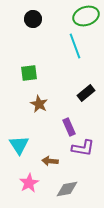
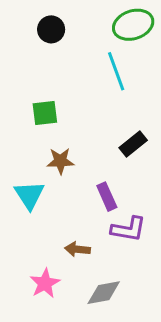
brown star: (39, 104) -> (60, 161), turned -30
cyan triangle: (19, 145) -> (29, 195), moved

